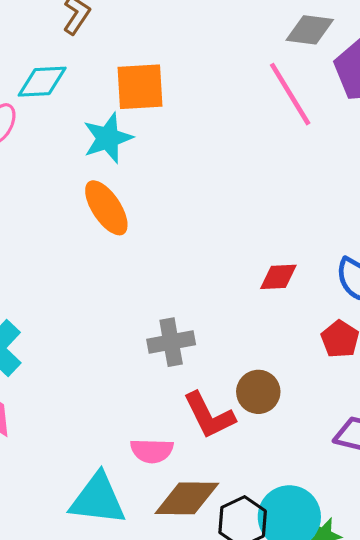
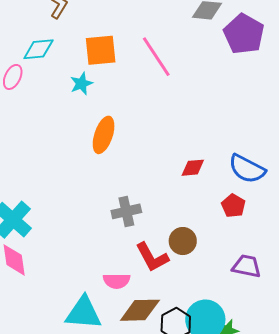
pink line: (290, 94) -> (156, 57), moved
cyan star: (108, 138) -> (81, 84), size x0.7
orange ellipse: (106, 208) -> (104, 135), moved, turned 54

